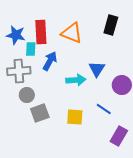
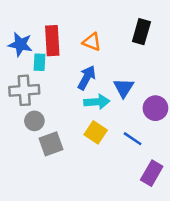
orange triangle: (72, 33) -> (92, 42), size x0.7
blue arrow: (50, 61) -> (87, 78), moved
yellow square: (75, 117) -> (96, 132), moved, turned 30

